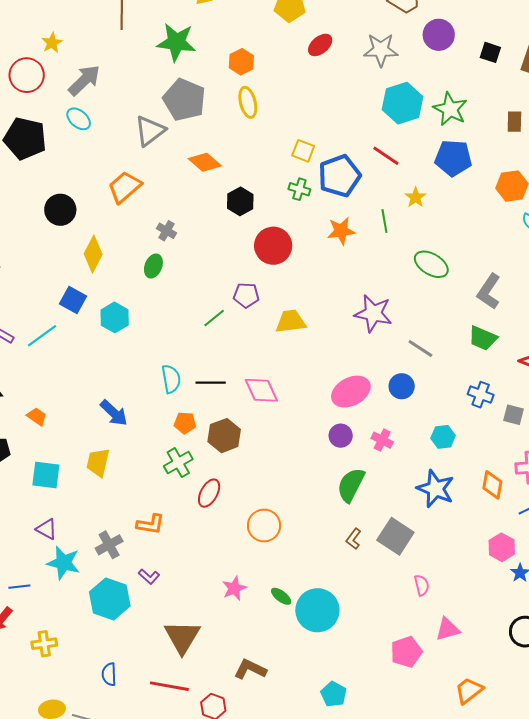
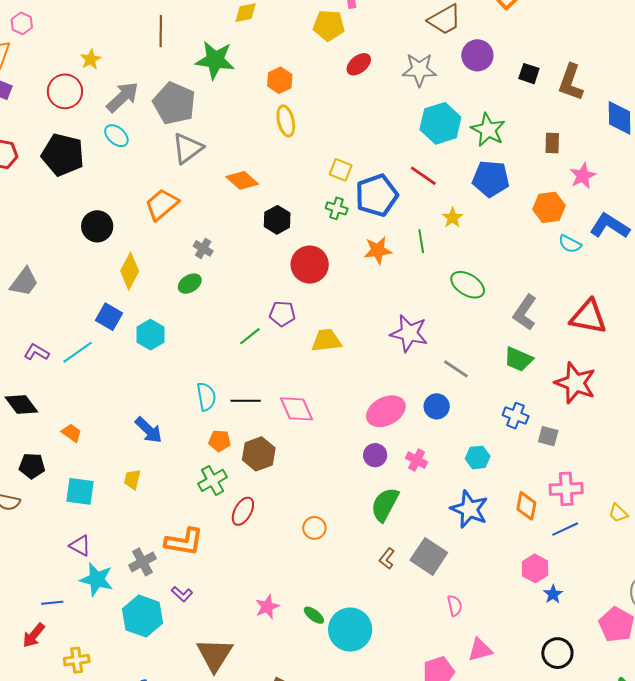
gray pentagon: (184, 100) -> (174, 103), moved
green ellipse: (153, 266) -> (190, 284), turned 35
yellow trapezoid: (98, 462) -> (132, 479), size x0.7
orange L-shape: (150, 524) -> (184, 542), size x1.4
orange circle: (264, 525) -> (314, 528), moved, size x0.7

